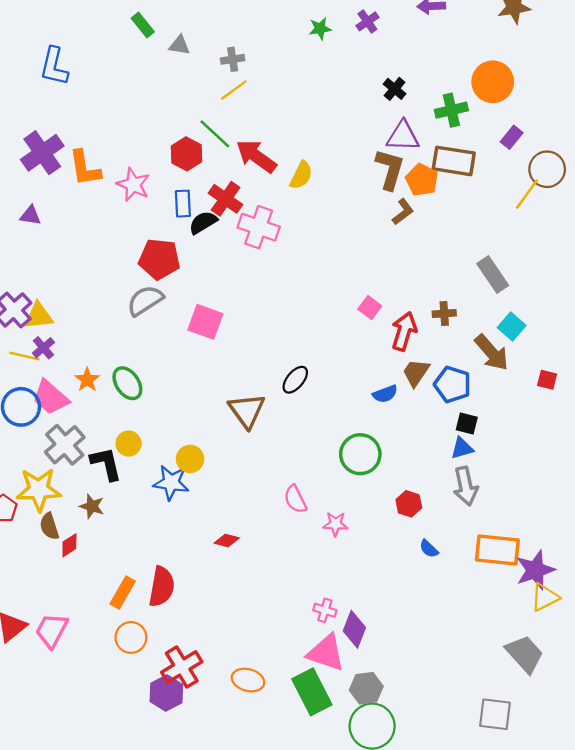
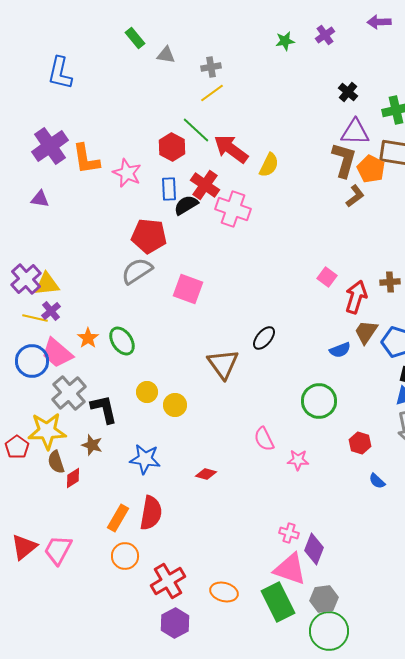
yellow circle: (129, 444) -> (147, 392), moved
blue star: (171, 483) -> (145, 459), moved
purple hexagon: (166, 693) -> (175, 623), moved

